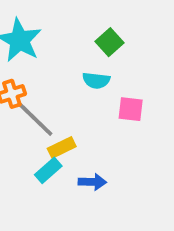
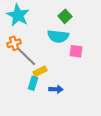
cyan semicircle: (96, 80) -> (58, 36), size x1.5
cyan rectangle: (48, 170) -> (33, 83), turned -32

